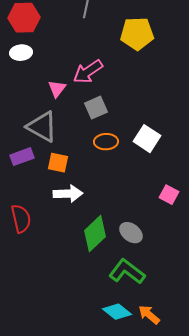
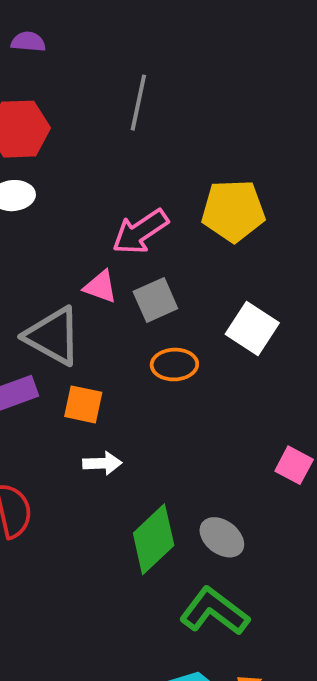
yellow pentagon: (137, 34) -> (233, 211), moved
pink triangle: (57, 89) -> (100, 287), moved, turned -48
white square: (147, 139) -> (252, 328), moved
white arrow: (68, 194) -> (102, 463), size x0.7

